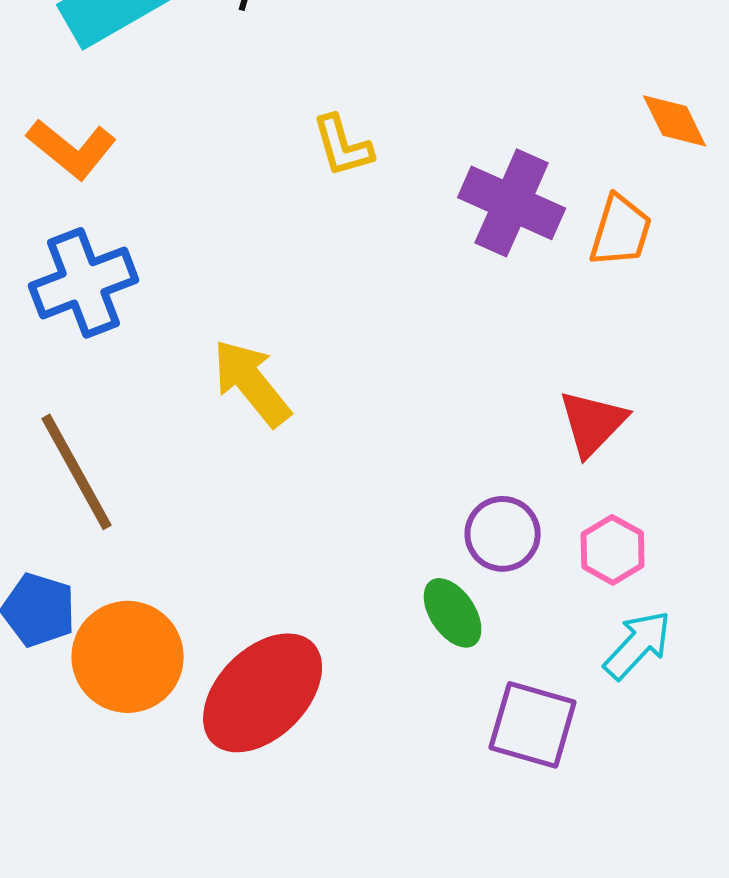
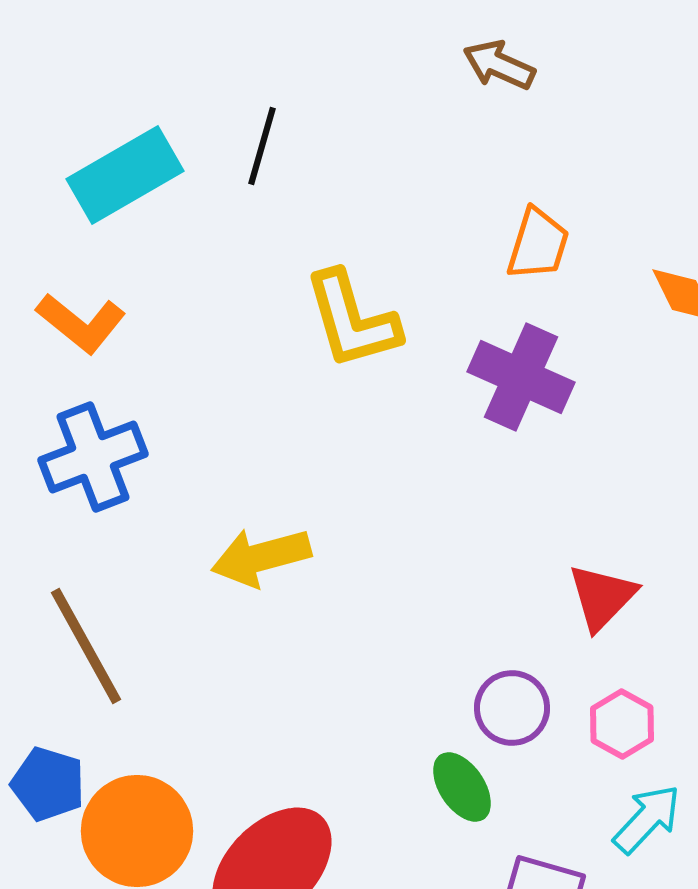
yellow L-shape: (343, 146) -> (352, 320), size x1.6
orange trapezoid: (621, 231) -> (538, 244), moved
yellow arrow: (252, 383) -> (261, 557), turned -66

